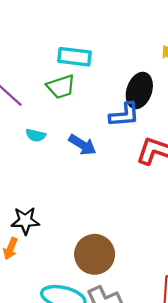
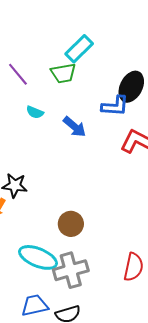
cyan rectangle: (75, 57) -> (79, 49), turned -60
brown circle: (95, 254) -> (71, 224), size x0.7

